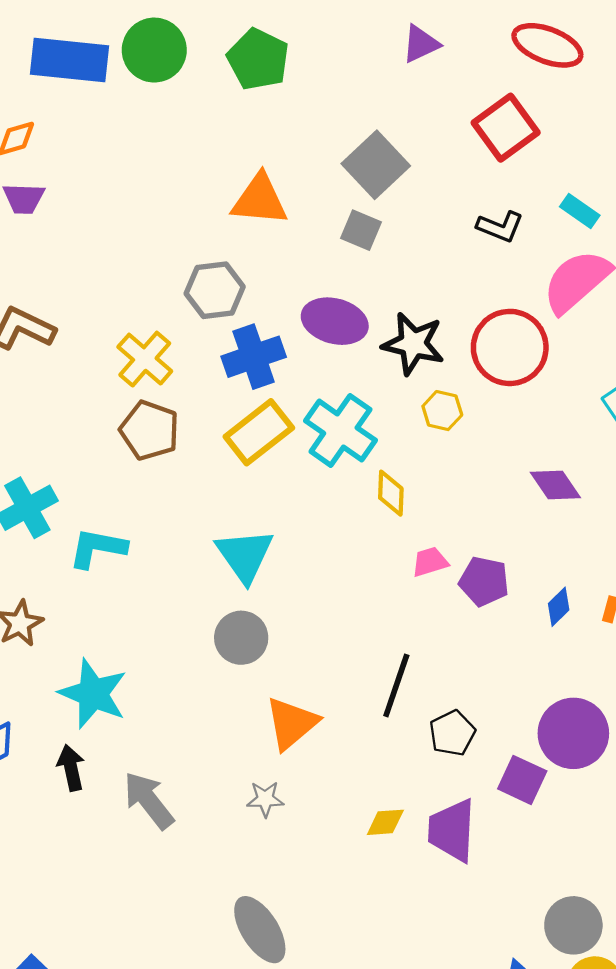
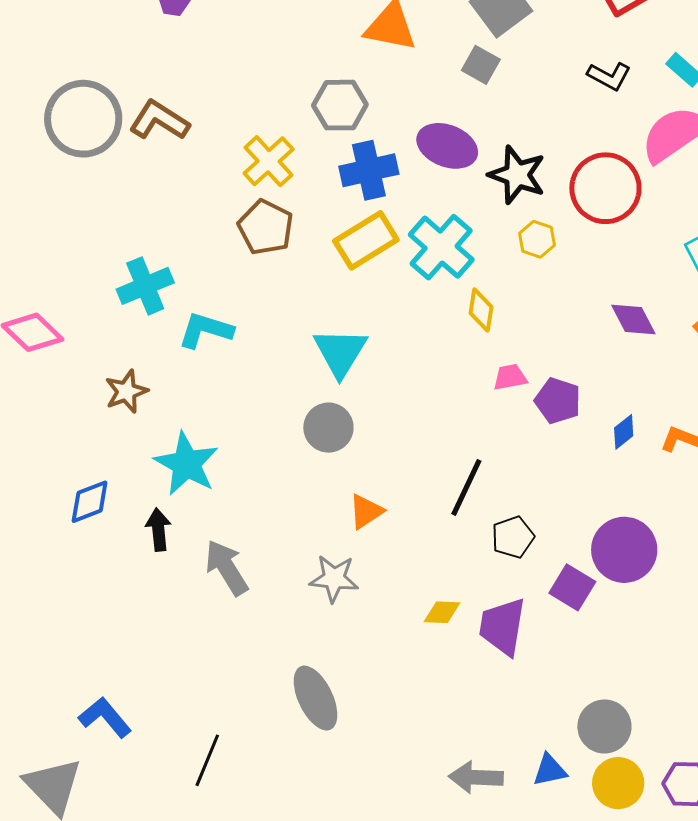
orange triangle: (292, 723) -> (366, 511), size x0.7
gray star: (265, 799) -> (334, 578), size x1.4

